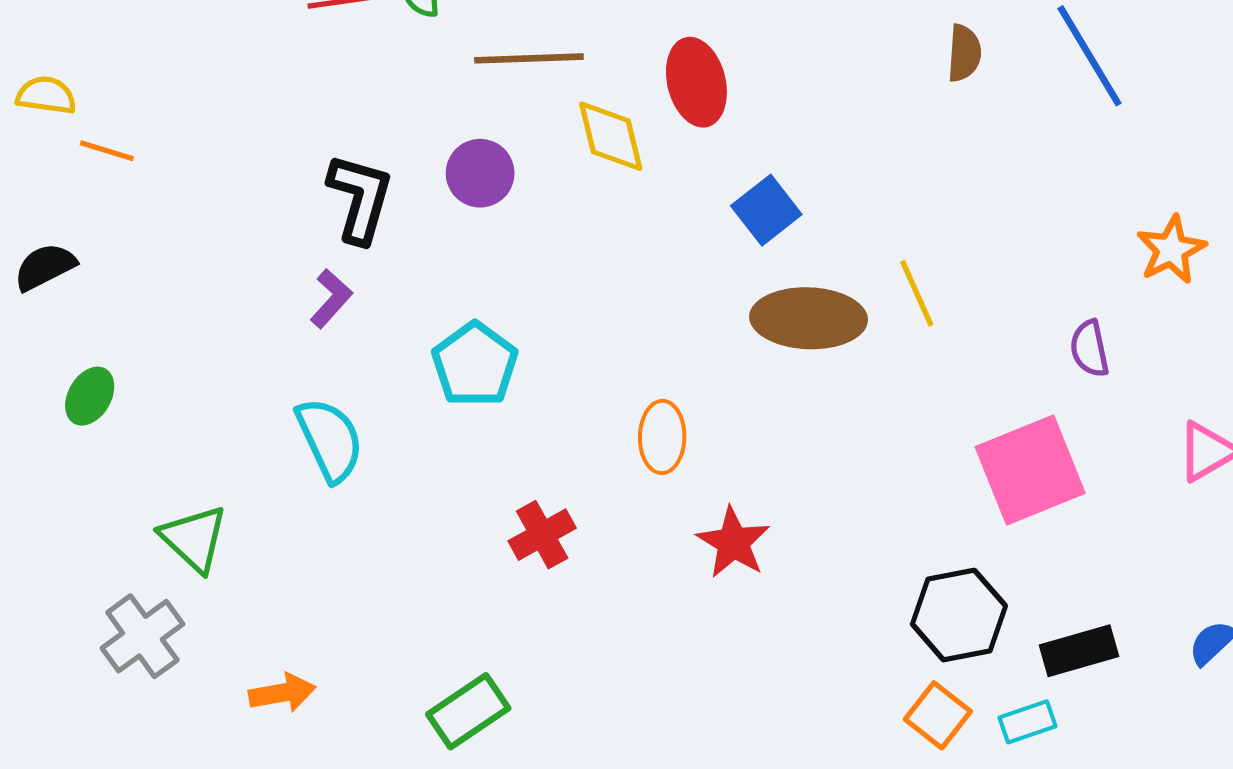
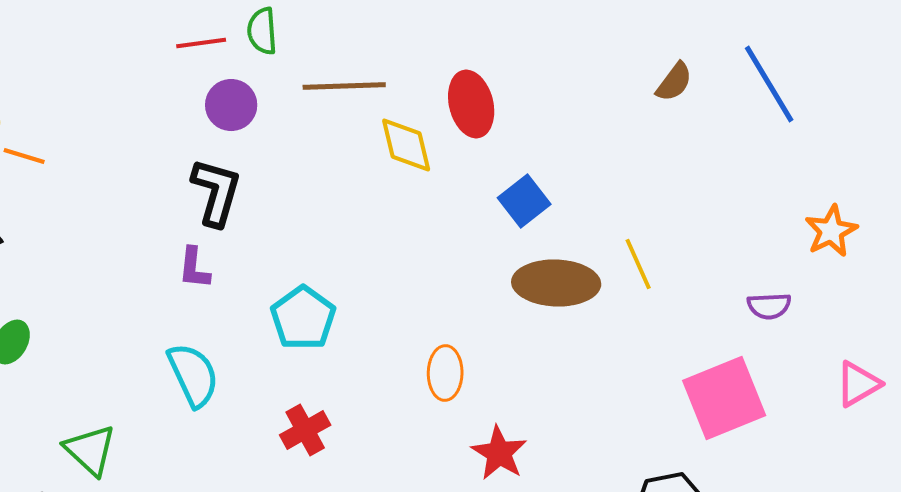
brown semicircle: (964, 53) -> (674, 82), turned 33
purple circle: (480, 173) -> (231, 105), moved
purple L-shape: (331, 298) -> (194, 268), turned 144
purple semicircle: (1089, 349) -> (769, 306), turned -81
red cross: (542, 535) -> (305, 430), moved

